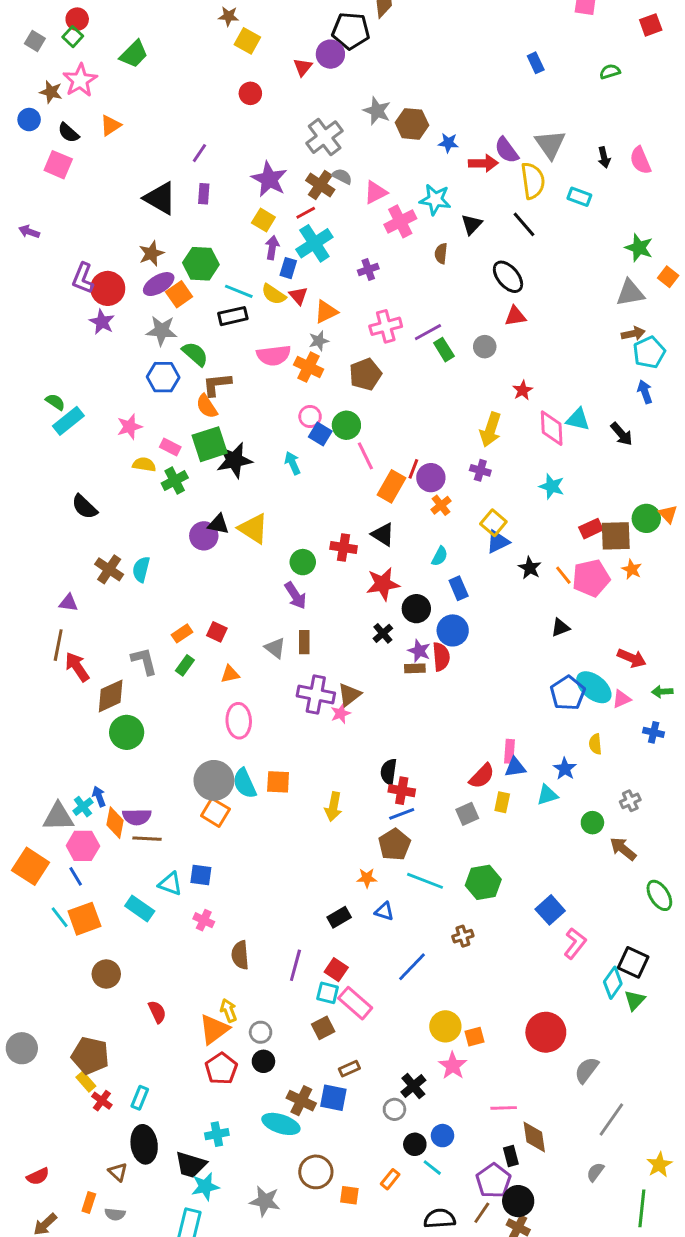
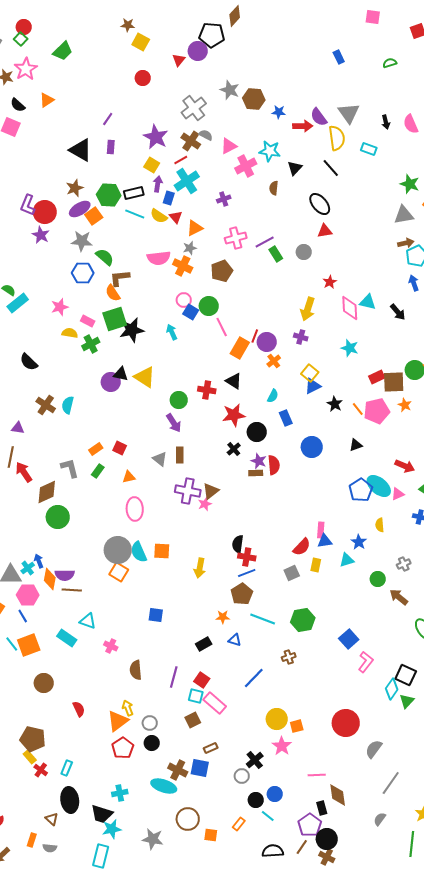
black rectangle: (233, 316) -> (134, 193), moved
blue circle: (453, 630) -> (312, 447), moved
blue square: (201, 875) -> (156, 615), moved

